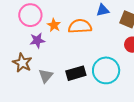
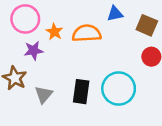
black rectangle: (76, 73) -> (81, 92), turned -66

